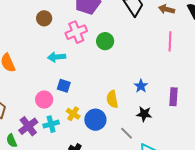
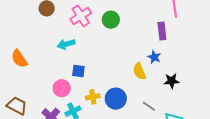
purple rectangle: (174, 97) -> (162, 31), moved
yellow semicircle: (112, 99) -> (139, 71), moved
yellow cross: (73, 114) -> (93, 97), turned -32
black star: (144, 114) -> (172, 81), moved

